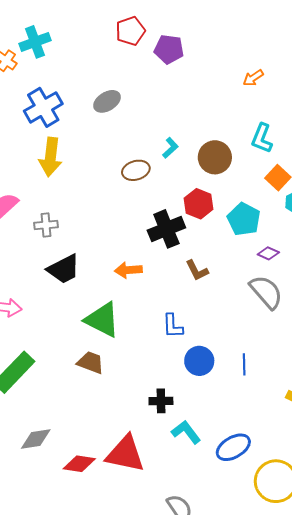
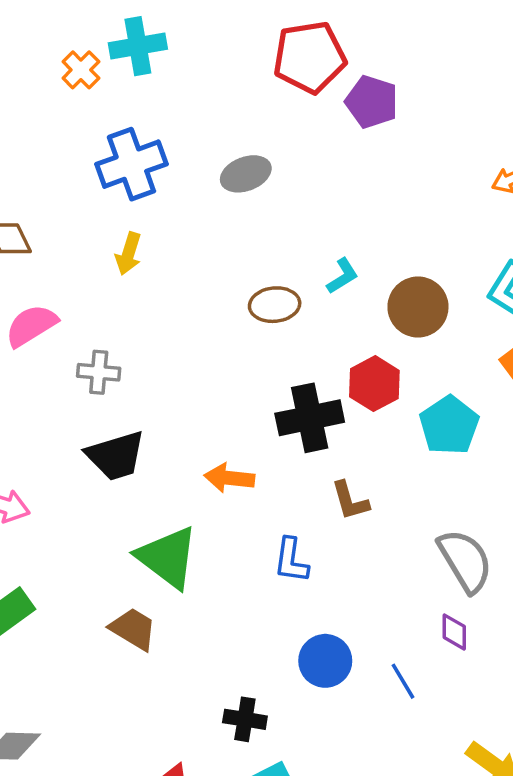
red pentagon: (130, 31) -> (309, 57), size x1.4
yellow arrow: (51, 157) -> (128, 254), size x0.6
purple diamond: (268, 253) -> (454, 632), moved, turned 55
blue L-shape: (173, 326) -> (291, 560), moved
blue line: (244, 364) -> (403, 681), turned -40

